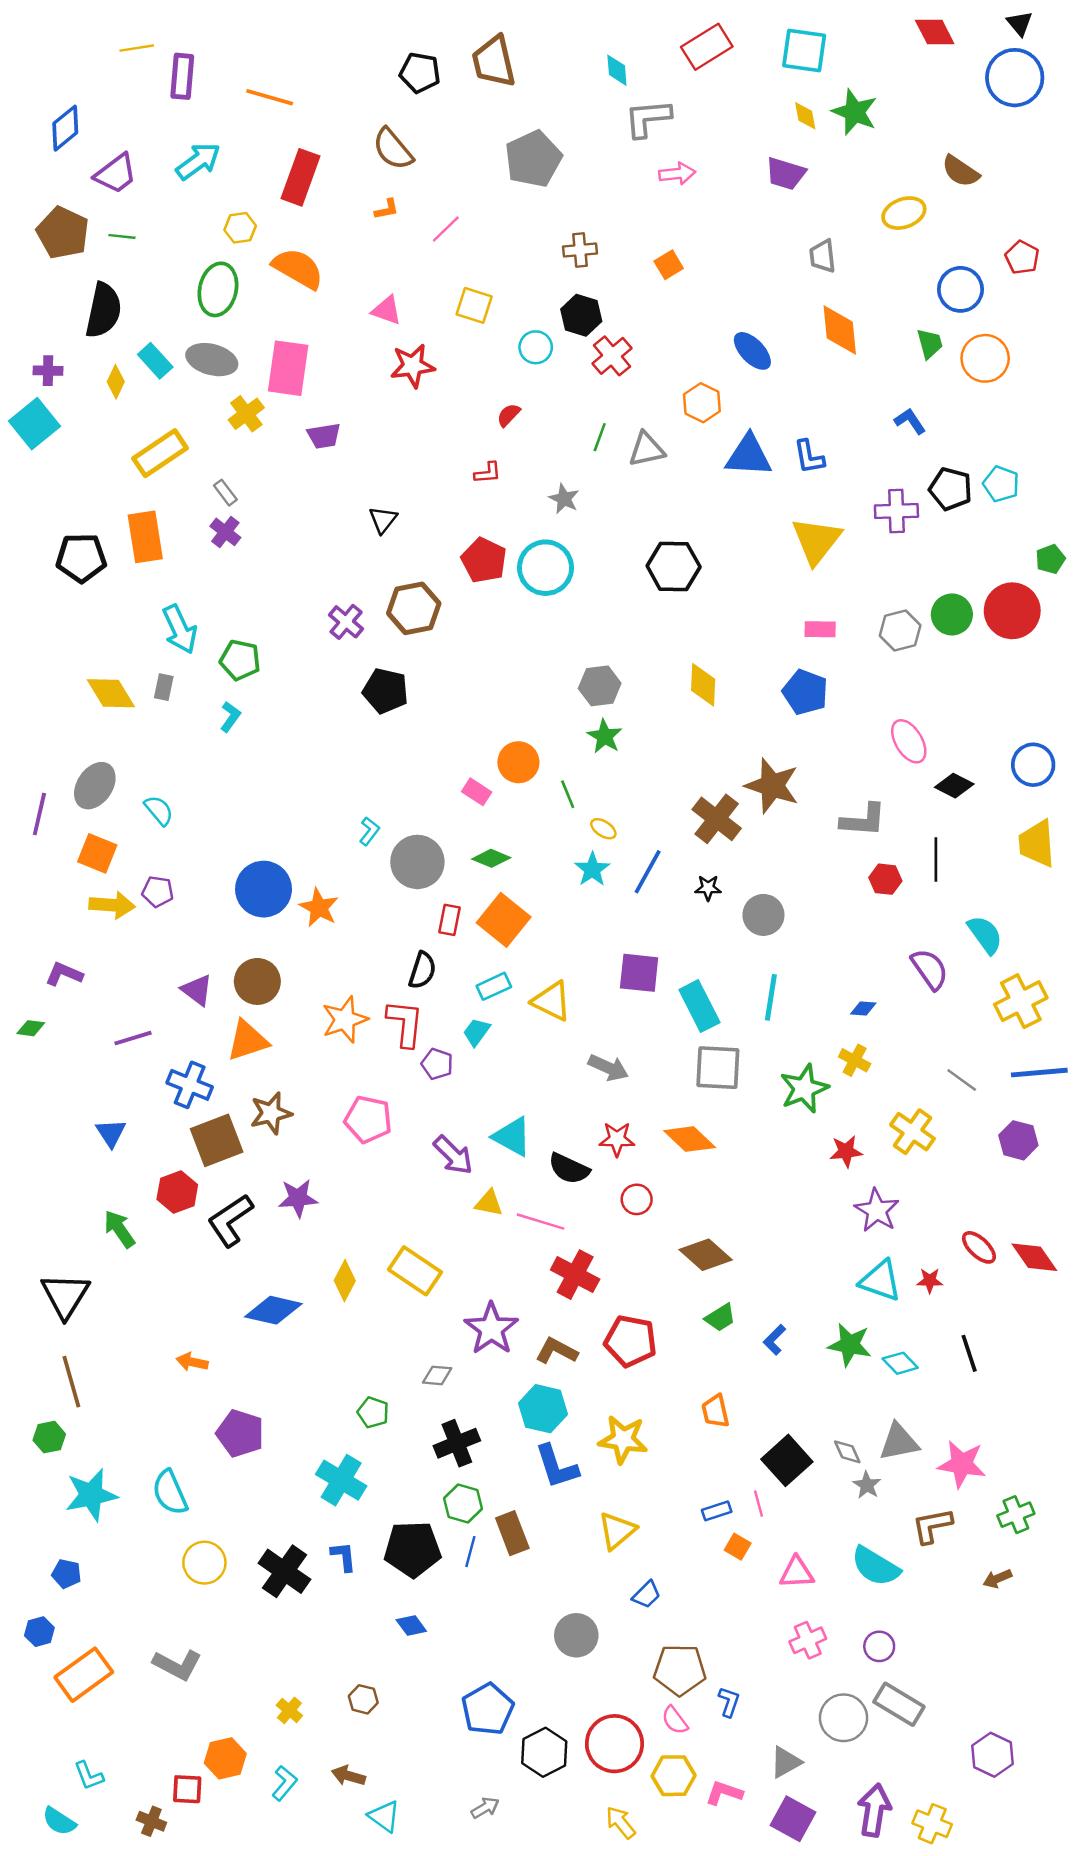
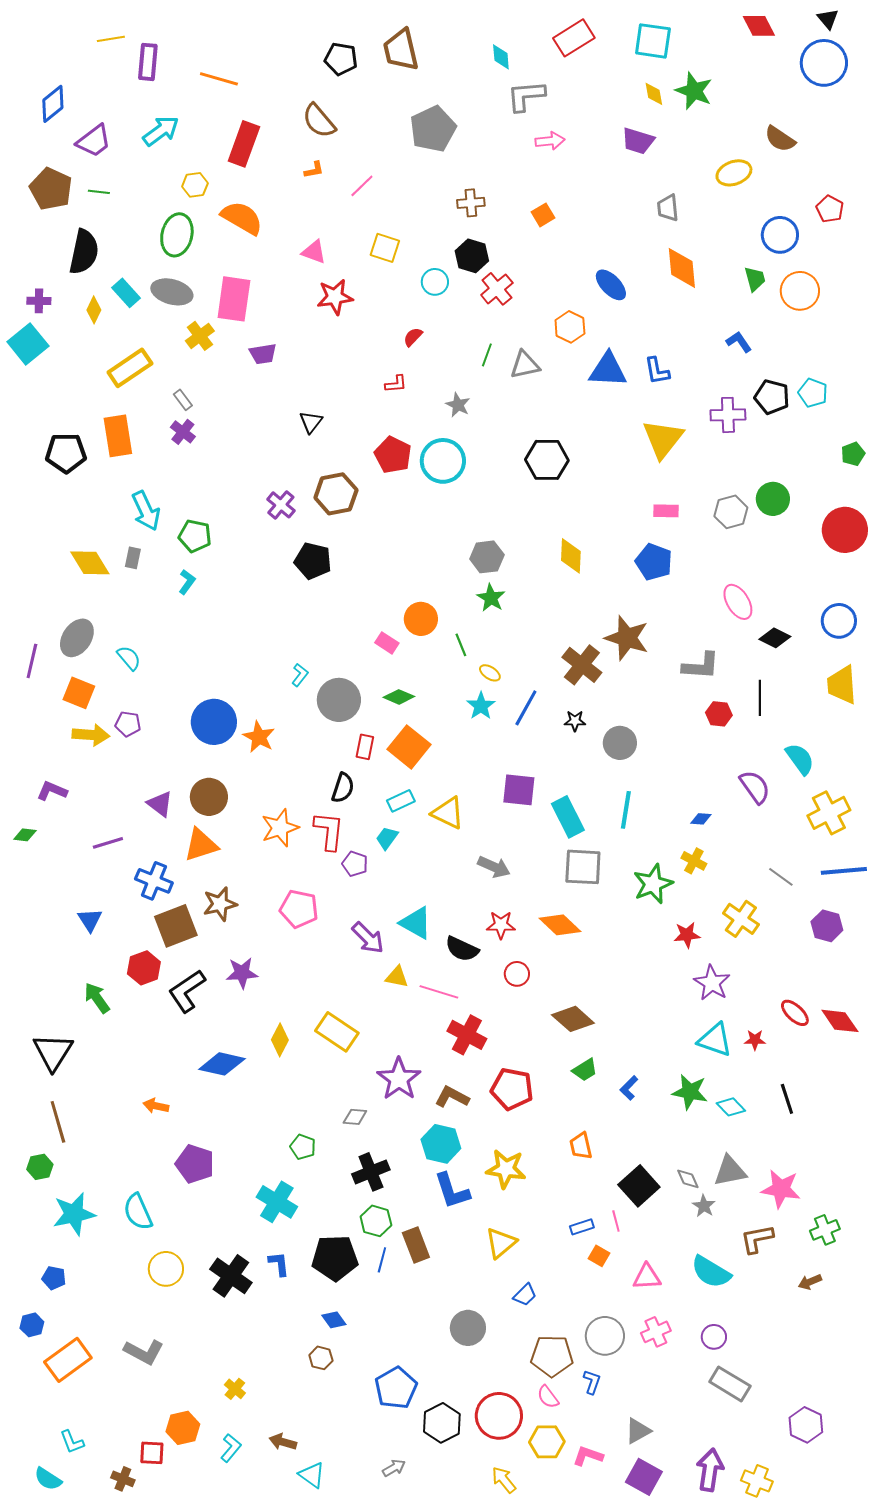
red circle: (1012, 611) -> (845, 530), moved
brown hexagon: (363, 1699) -> (321, 1358), moved
gray circle: (844, 1718) -> (605, 1336), moved

